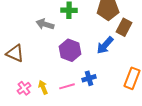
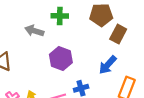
blue arrow: (105, 45) -> (108, 65), moved

